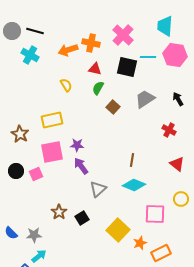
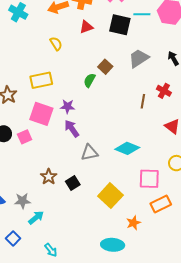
red triangle: (95, 69) -> (86, 27), turned -32
green semicircle: (98, 88) -> (90, 80), moved
pink square: (52, 152) -> (41, 114), turned 30
brown line: (132, 160) -> (143, 101), moved
gray triangle: (98, 189) -> (90, 153), turned 30
orange star: (140, 243) -> (134, 223), moved
orange rectangle: (161, 253) -> (161, 204), moved
cyan arrow: (39, 256) -> (36, 218), moved

